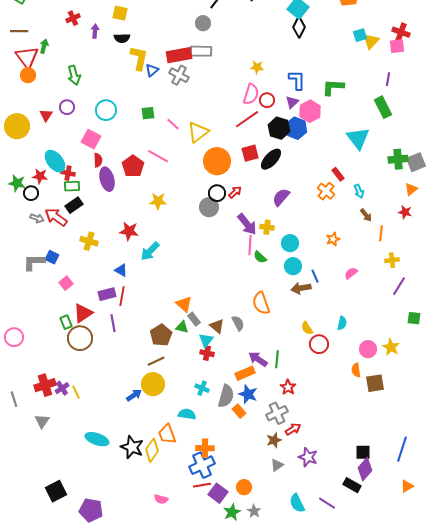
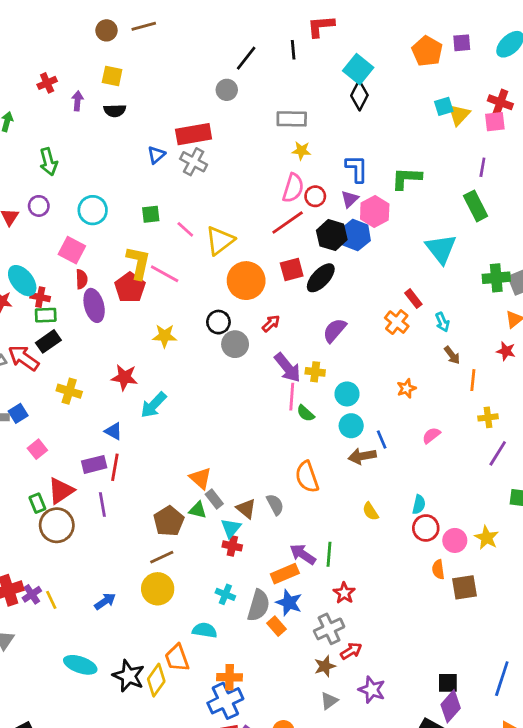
gray rectangle: (201, 51) -> (292, 119), moved
yellow L-shape: (139, 58) -> (138, 263), moved
black circle: (217, 193) -> (218, 322), moved
blue square: (52, 257) -> (18, 413), turned 32
red circle: (319, 344) -> (426, 528), moved
blue arrow: (134, 395) -> (105, 601), moved

